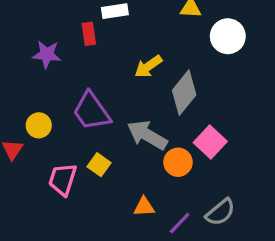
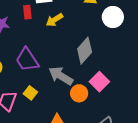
yellow arrow: (148, 66) -> (54, 20), moved

